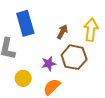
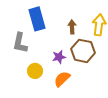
brown arrow: (62, 32) -> (72, 27), turned -32

